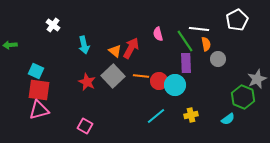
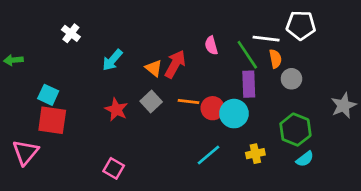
white pentagon: (237, 20) -> (301, 25), moved, turned 30
cyan arrow: (84, 45) -> (112, 60), turned 54
gray square: (113, 76) -> (151, 102), size x0.7
green hexagon: (243, 97) -> (295, 130), moved
pink triangle: (39, 110) -> (25, 152), moved, turned -35

